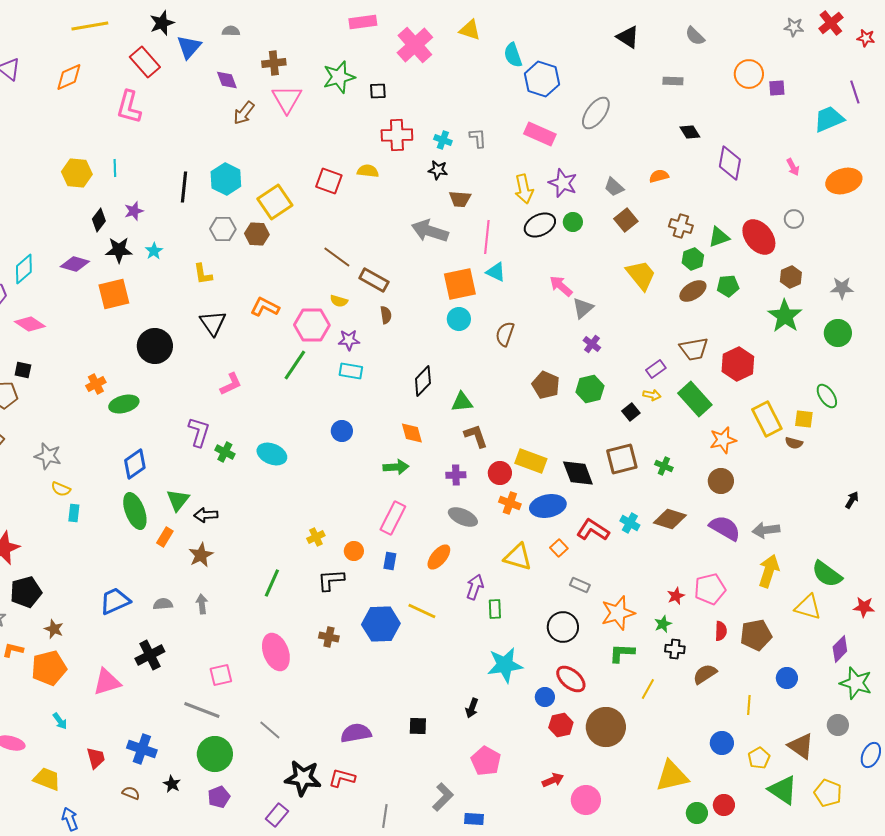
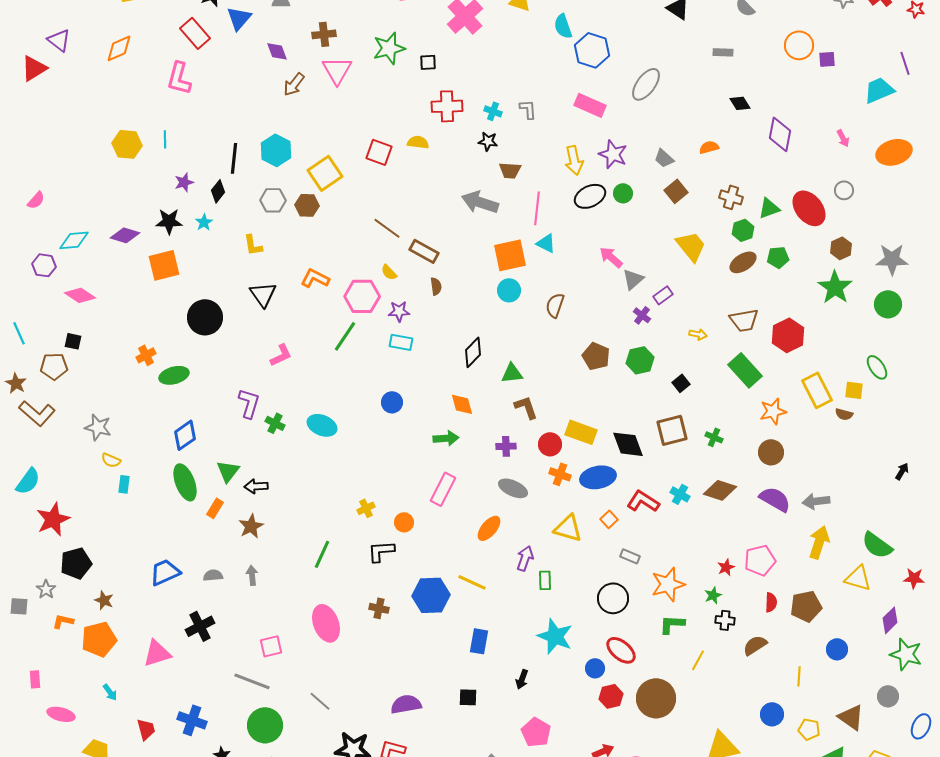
black diamond: (99, 220) -> (218, 191), moved
cyan diamond: (24, 269) -> (74, 240), turned 36
gray star: (842, 288) -> (892, 259), size x1.4
yellow semicircle: (339, 301) -> (389, 272), turned 30
purple rectangle: (656, 369) -> (663, 295), moved
yellow arrow: (652, 395) -> (698, 334), moved
blue rectangle: (390, 561) -> (479, 641), moved, size x1.4
cyan star: (505, 665) -> (555, 636), turned 30
yellow pentagon: (759, 758) -> (809, 729), turned -30

